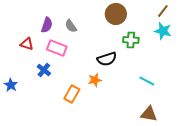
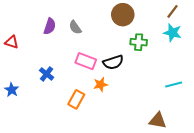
red triangle: (27, 44) -> (12, 42), moved
pink rectangle: (57, 48) -> (86, 61), moved
cyan line: (147, 81) -> (174, 84), moved, turned -42

